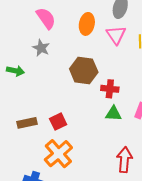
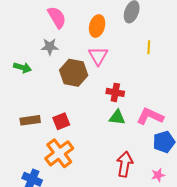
pink triangle: (116, 35) -> (98, 56), moved
gray star: (41, 48) -> (50, 47), turned -30
brown hexagon: (84, 71) -> (74, 73), moved

